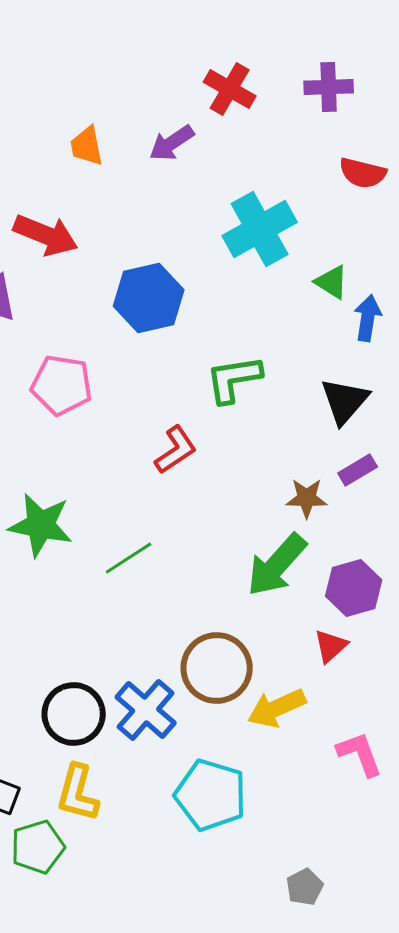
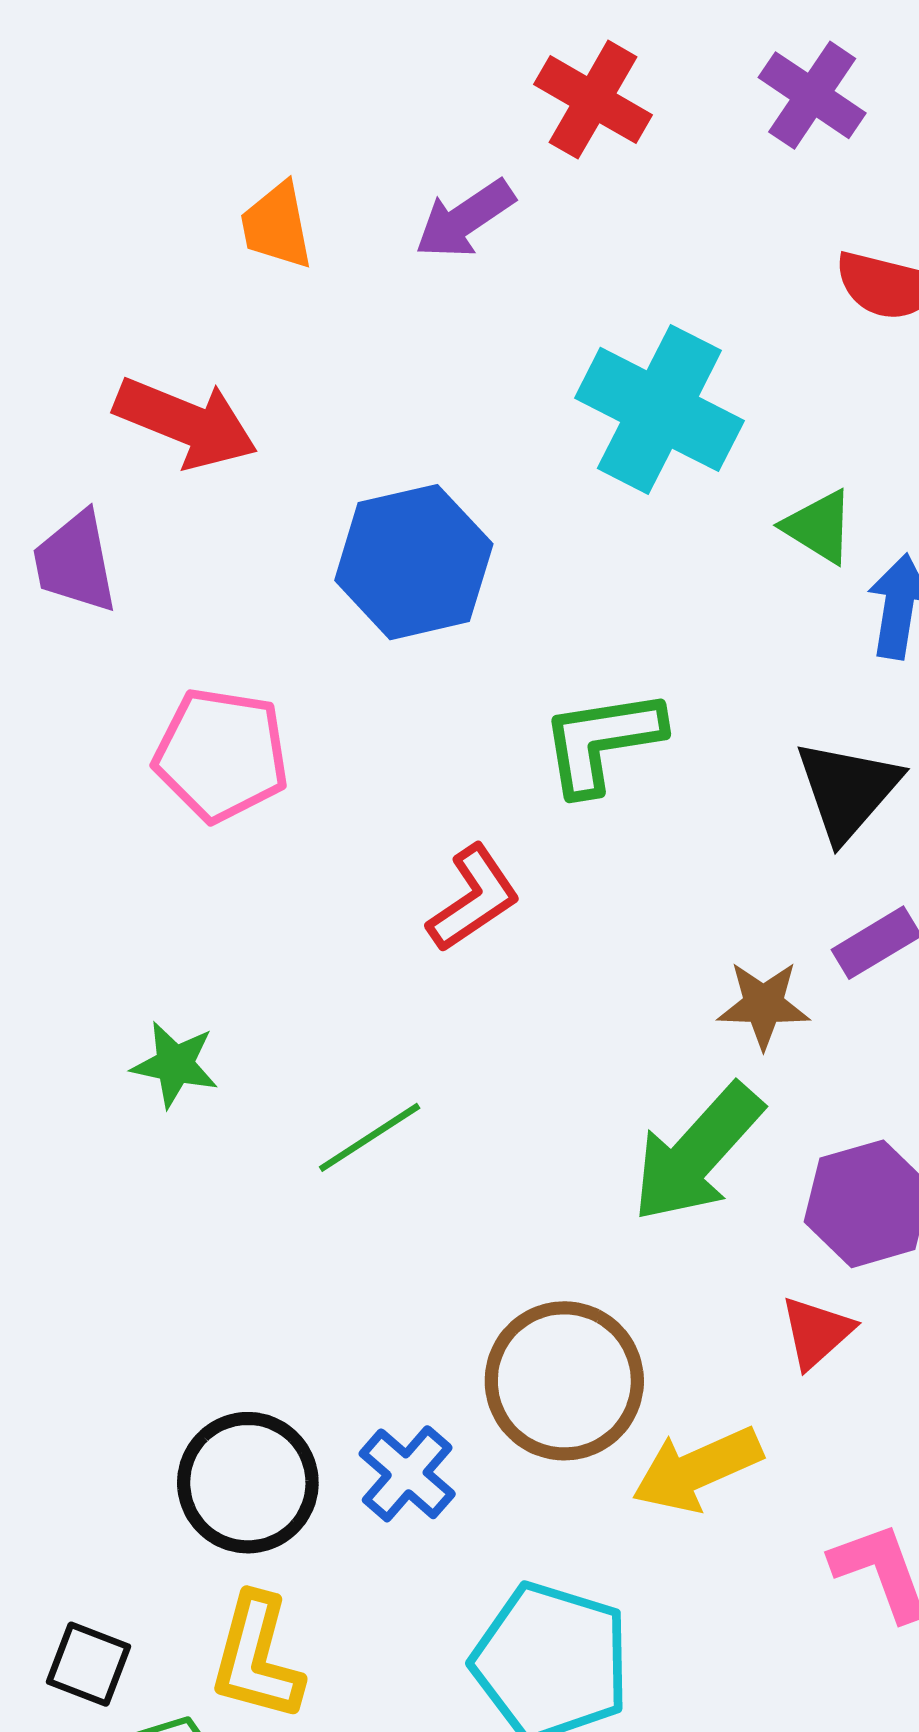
purple cross: (329, 87) -> (812, 95), turned 36
cyan cross: (260, 229) -> (659, 409), turned -34
green star: (41, 525) -> (175, 1064), size x0.6
blue cross: (146, 710) -> (407, 1474), size x0.7

